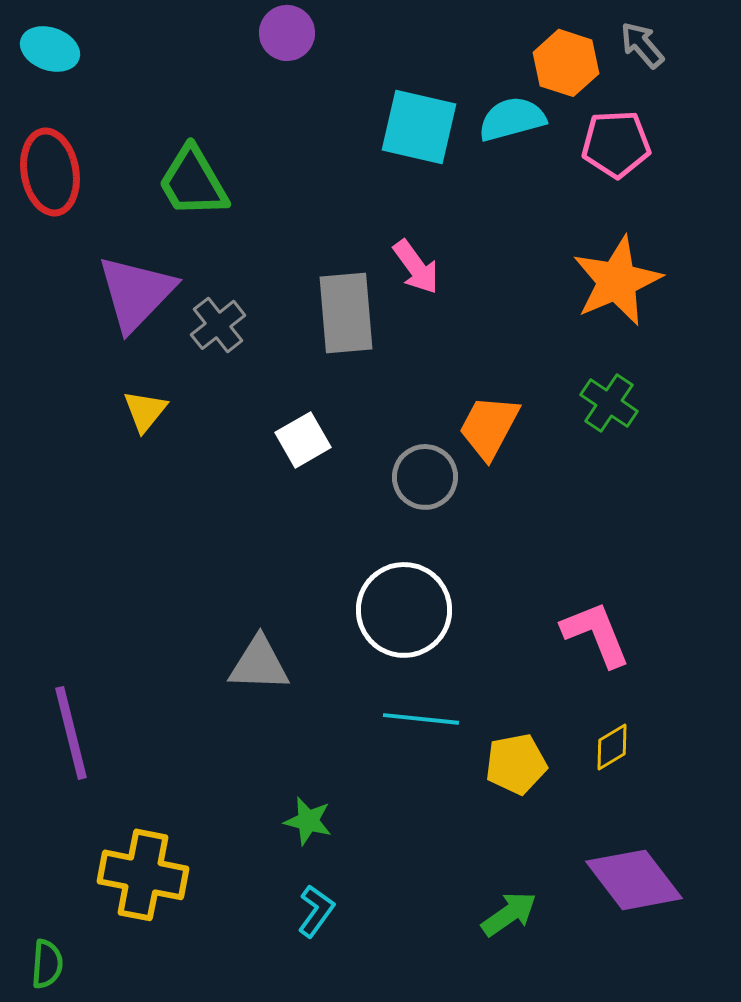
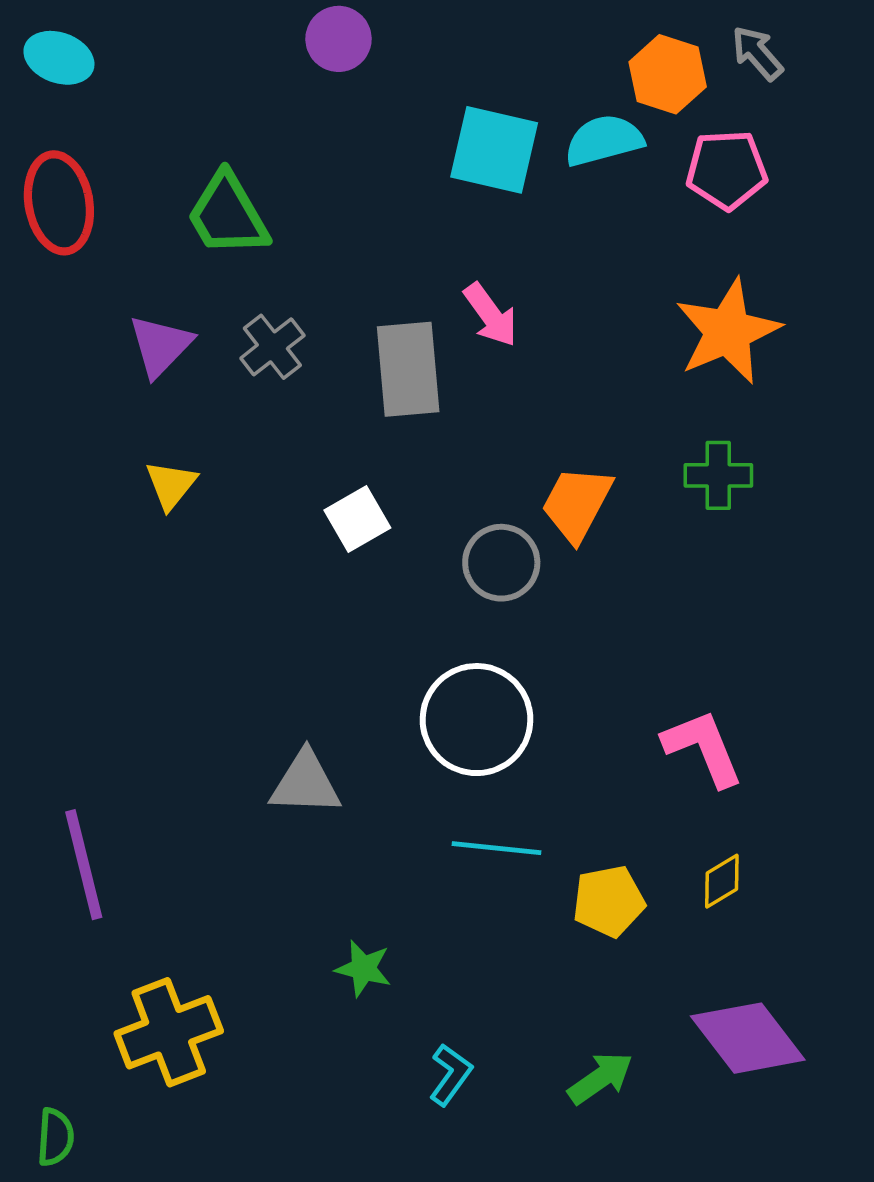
purple triangle: (136, 293) -> (160, 346), size x0.7
gray cross: (218, 325) -> (272, 347), moved
green cross: (609, 403) -> (718, 475), turned -34
yellow cross: (143, 875) -> (169, 1032), turned -32
cyan L-shape: (316, 911) -> (451, 1075), moved

